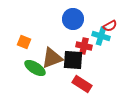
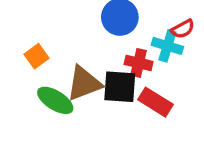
orange square: (24, 42) -> (37, 56), turned 32
red rectangle: (82, 84) -> (156, 102), moved

